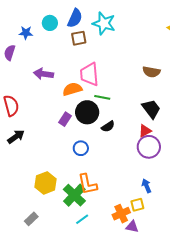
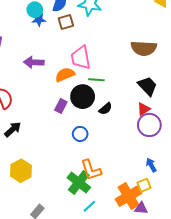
blue star: (26, 33) -> (39, 20), moved
brown semicircle: (151, 72) -> (144, 48), size x1.4
yellow hexagon: (46, 183) -> (21, 171), moved
orange cross: (121, 214) -> (129, 196), size x1.4

